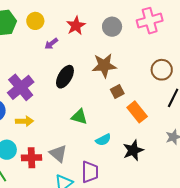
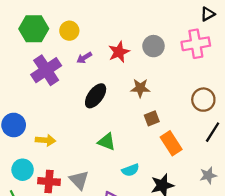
red star: (76, 26) -> (119, 52), moved
brown star: (104, 65) -> (140, 88), size x0.7
purple cross: (21, 87) -> (46, 70), moved

